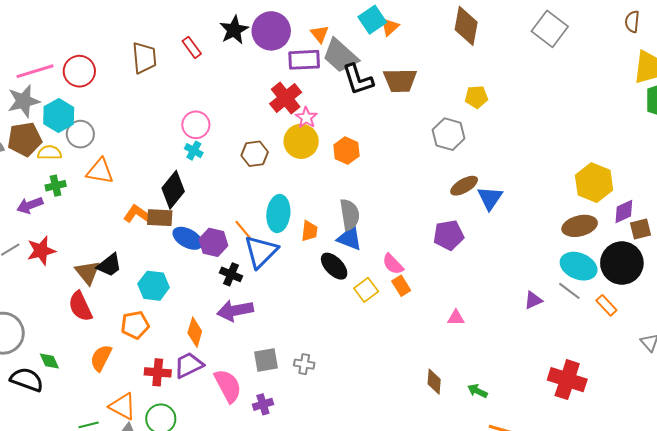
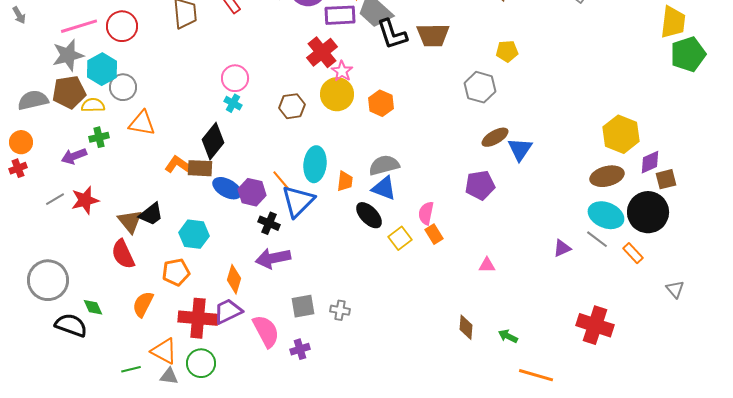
gray semicircle: (350, 215) -> (384, 165), turned -96
pink semicircle: (393, 264) -> (426, 213), turned 55
red cross: (158, 372) -> (198, 318), size x1.5

